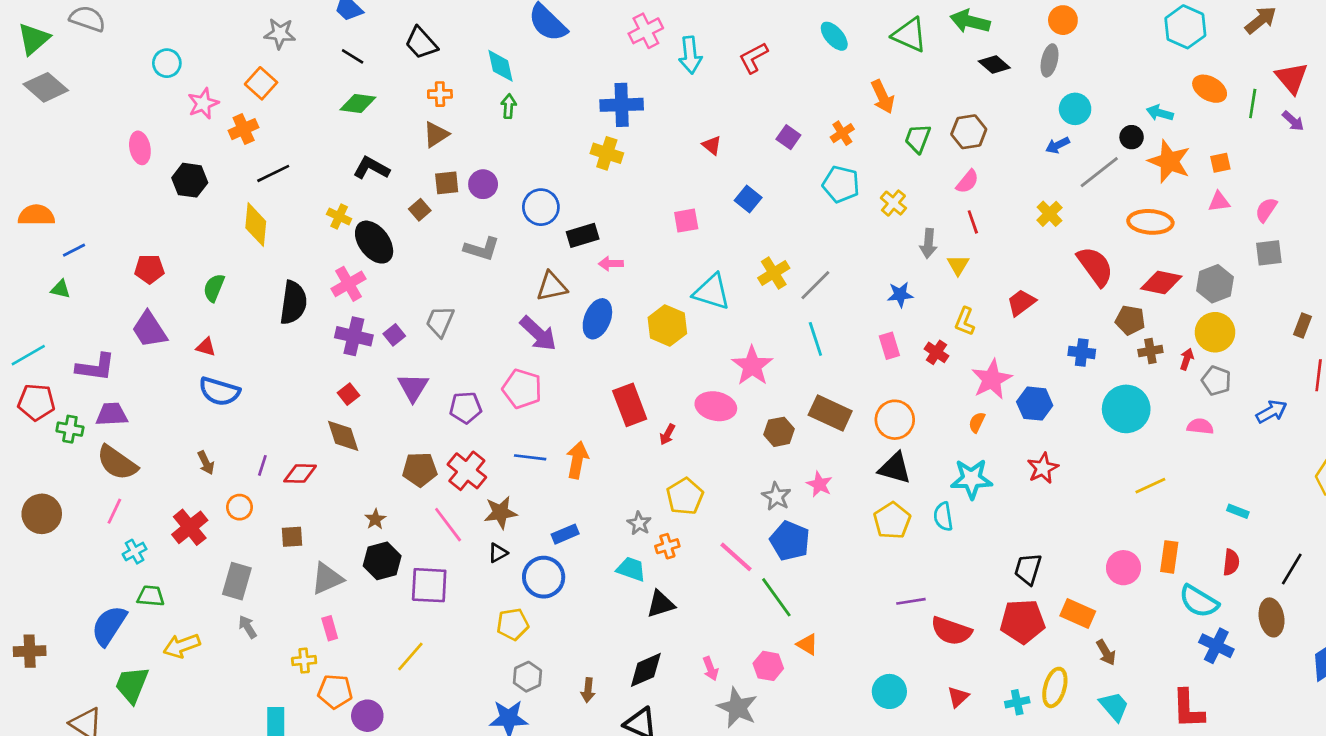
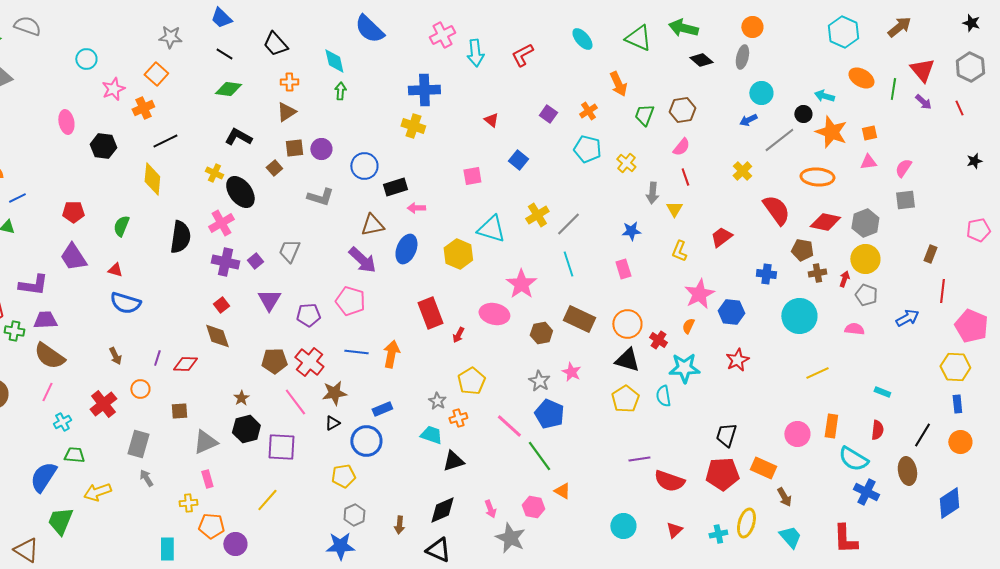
red cross: (936, 352) -> (658, 340), moved

